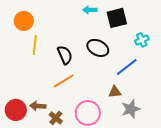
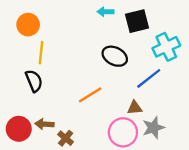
cyan cross: (142, 40) -> (166, 47), size x1.6
black semicircle: (65, 55) -> (34, 81), moved
orange line: (64, 81) -> (90, 95), moved
pink circle: (88, 113) -> (123, 132), moved

